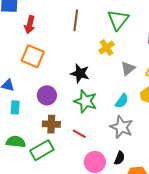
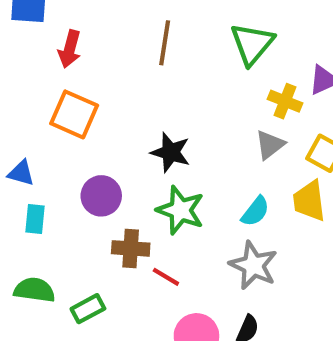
yellow cross: (106, 48) -> (285, 101), moved, turned -35
brown cross: (51, 124) -> (131, 248), moved
green rectangle: (42, 150) -> (88, 309), size x0.7

